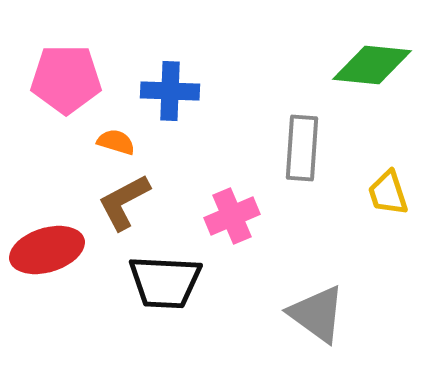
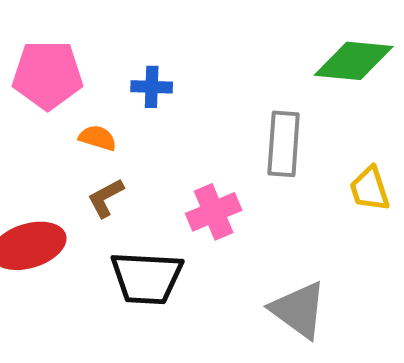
blue cross: (170, 91) -> (152, 87), size x0.7
brown L-shape: (124, 202) -> (106, 198), size x0.7

